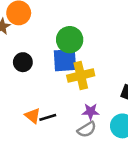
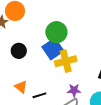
blue square: (65, 60) -> (53, 49), turned -30
orange triangle: (33, 116) -> (21, 87), moved

